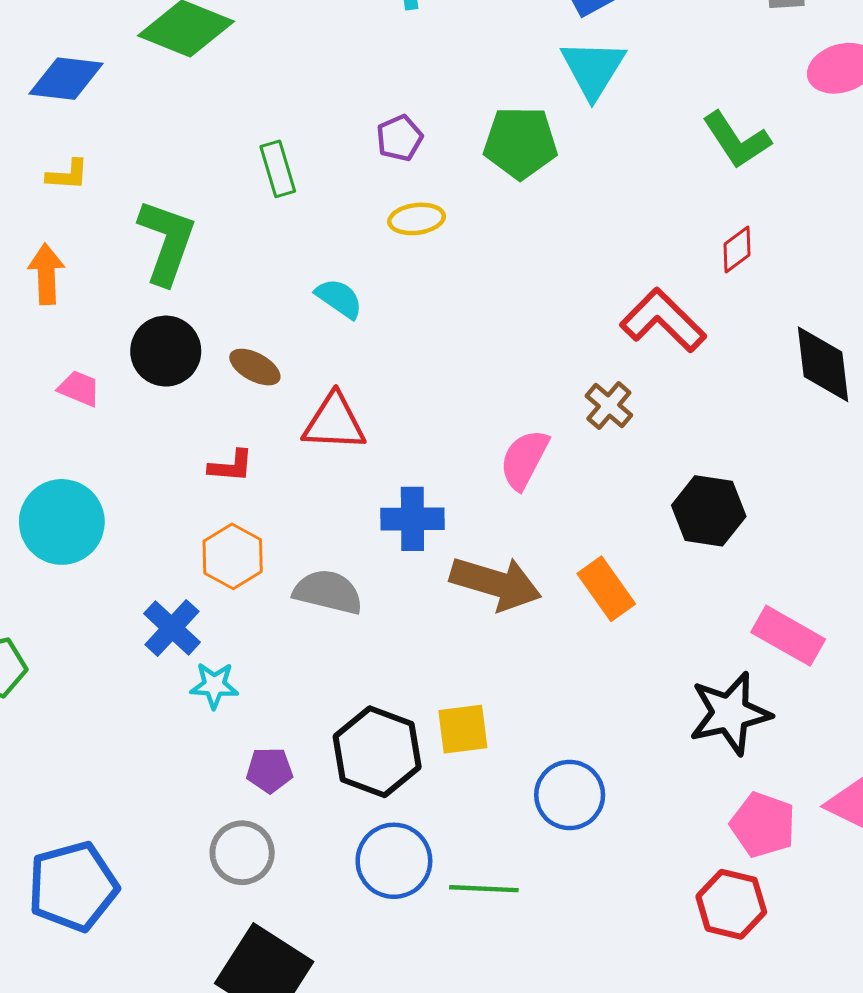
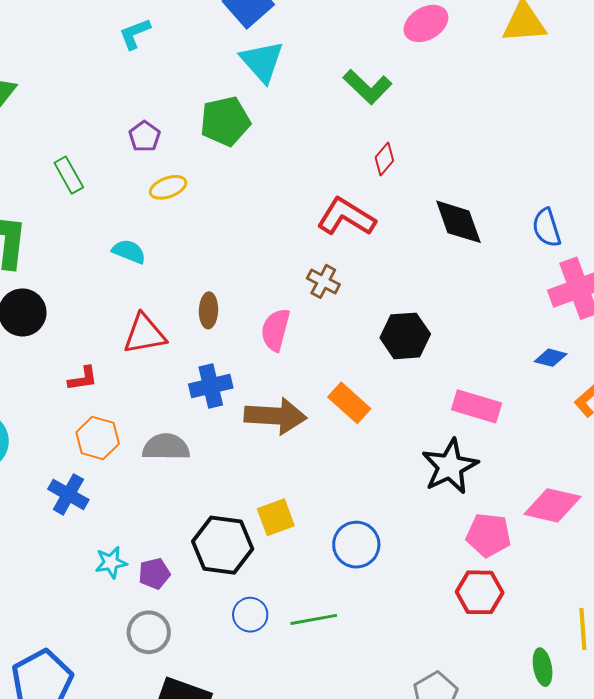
brown ellipse: (255, 367) -> (208, 310), moved, turned 76
cyan star: (214, 685) -> (111, 562), moved
blue circle: (394, 861) -> (250, 615), size x0.7

